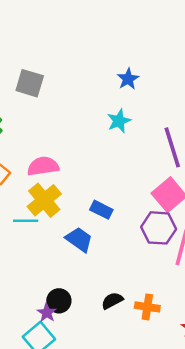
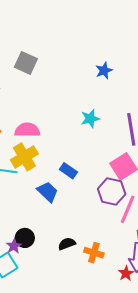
cyan star: (119, 121) -> (90, 119), moved

